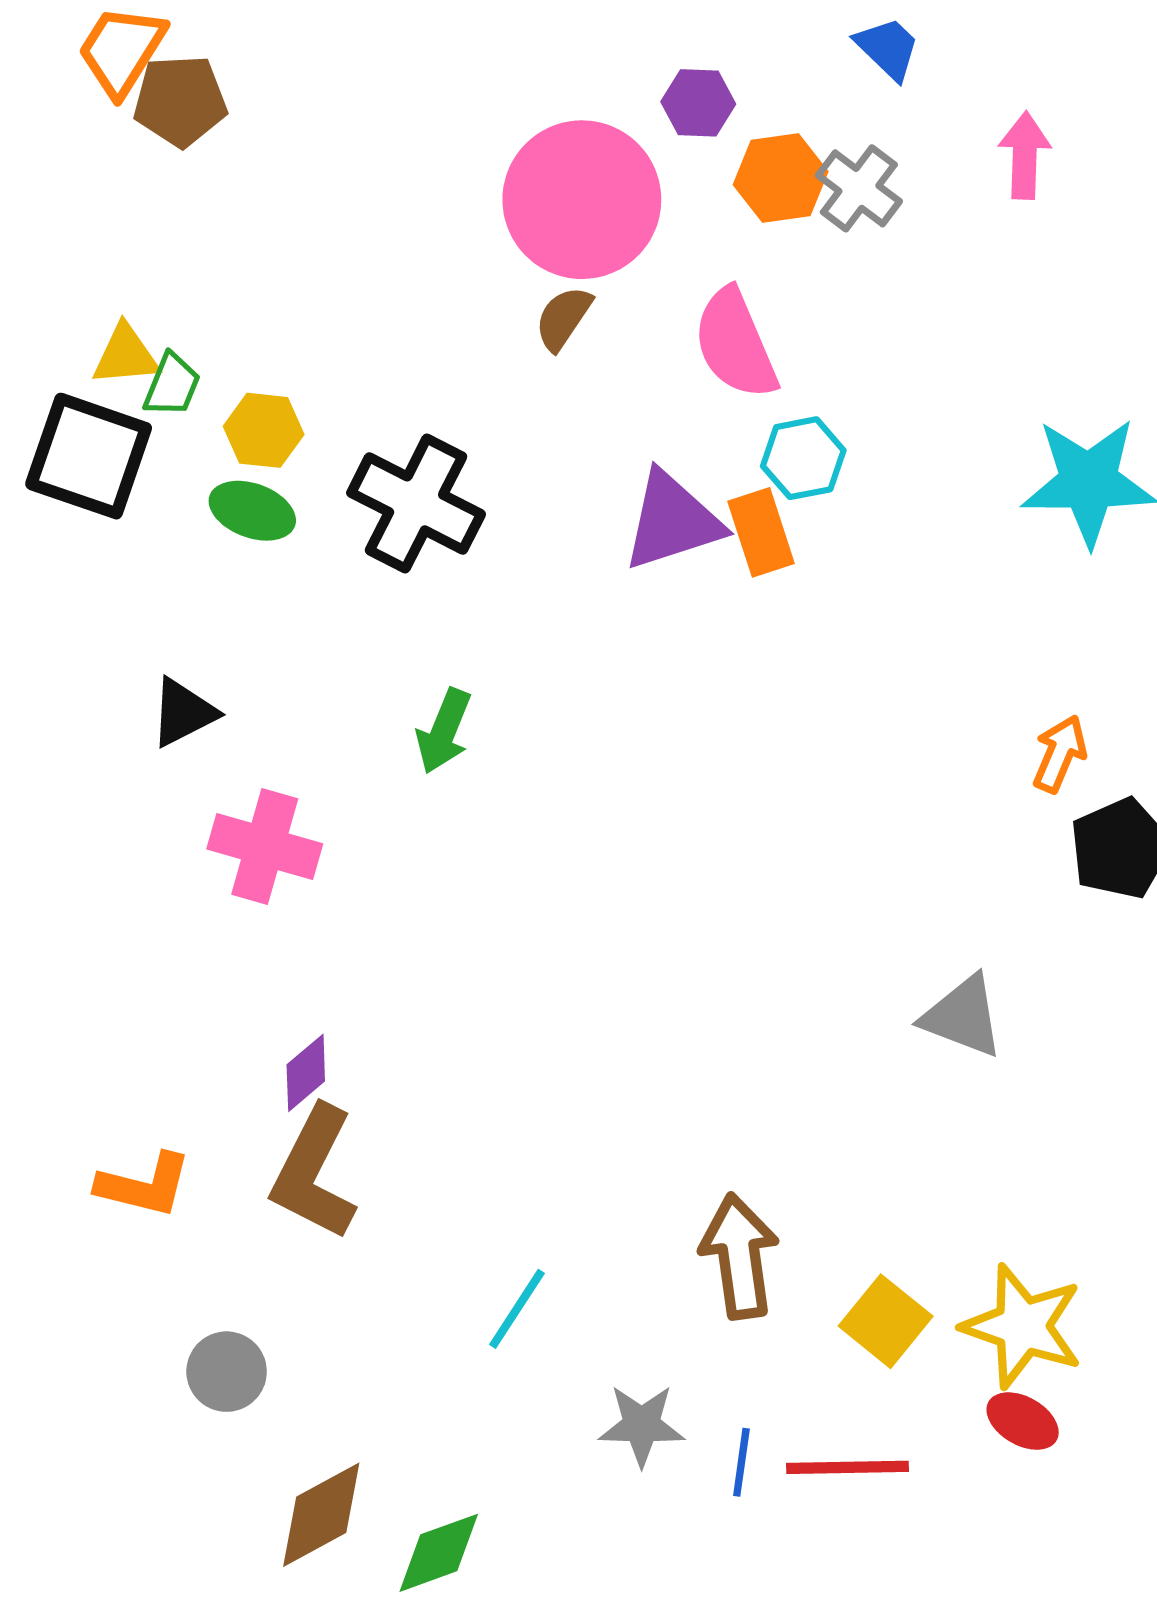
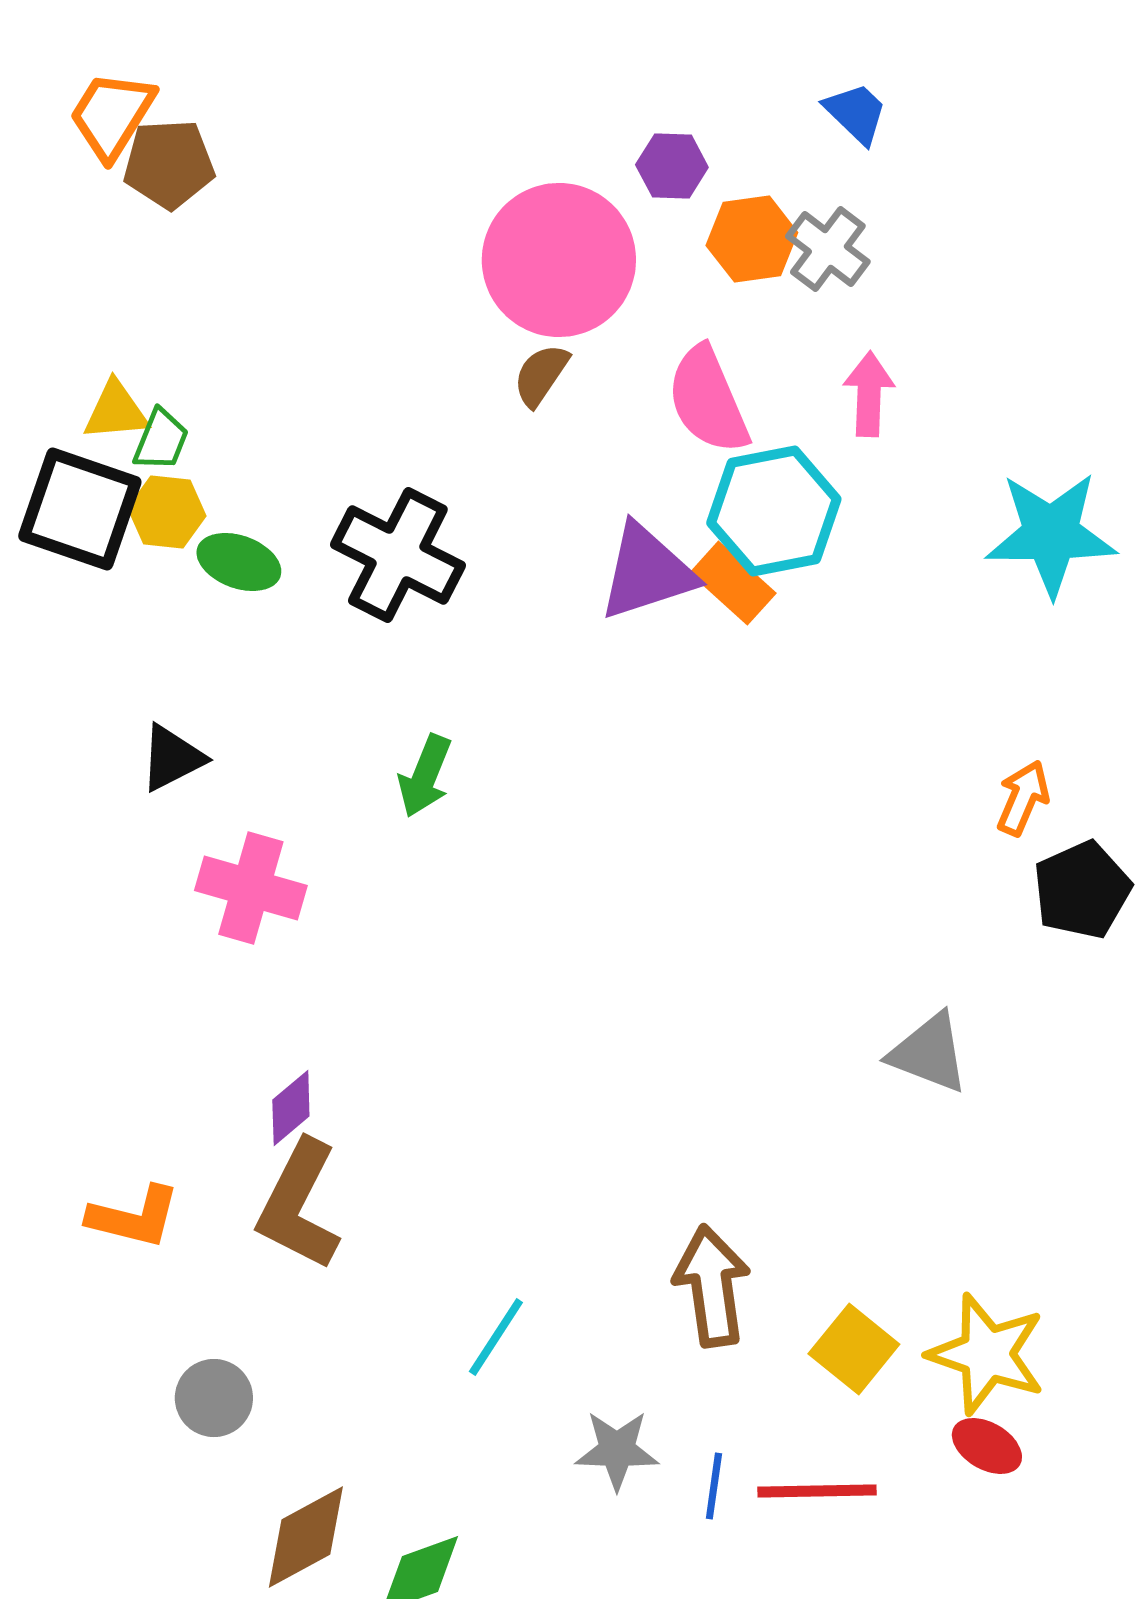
pink arrow: (1025, 155) -> (869, 394), moved
yellow hexagon: (264, 430) -> (167, 512), moved
cyan hexagon: (803, 458) -> (774, 511), size x1.6
orange rectangle: (761, 532) -> (733, 583), turned -30

